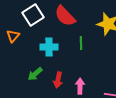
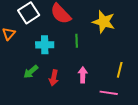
pink arrow: (80, 86) -> (83, 75), moved

